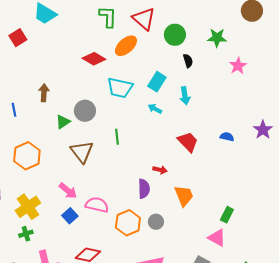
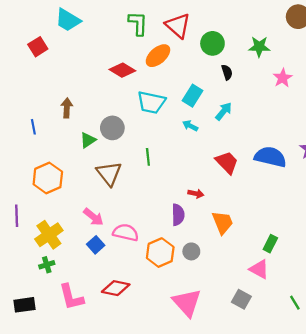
cyan arrow: (185, 96) -> (224, 111), turned -132
blue semicircle: (227, 137) -> (270, 157), size x2.0

